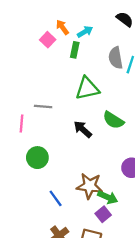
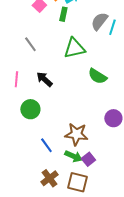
gray semicircle: (116, 58) -> (99, 21), turned 48
gray line: (43, 107) -> (30, 44), moved, turned 49
black arrow: (83, 129) -> (44, 79), moved
green arrow: (108, 197) -> (73, 156), moved

